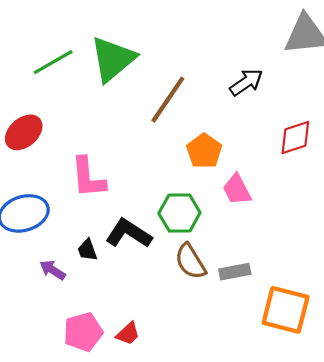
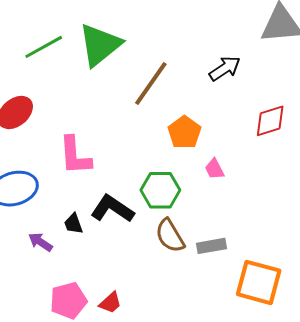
pink trapezoid: (237, 190) -> (215, 169), size x0.7

